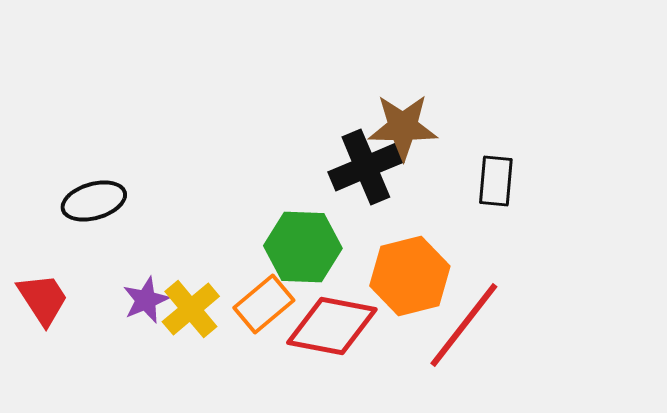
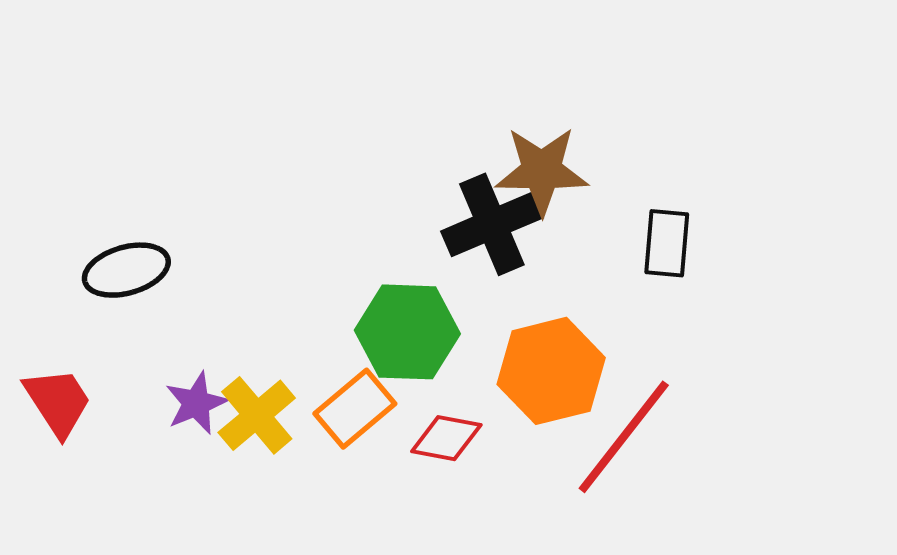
red diamond: (332, 326) -> (446, 438), size x0.6

